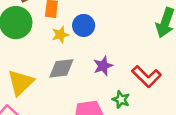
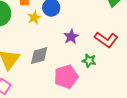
gray diamond: (61, 68) -> (39, 56), moved

